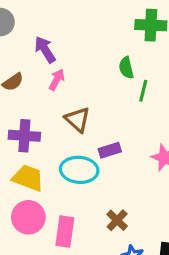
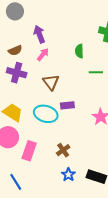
green semicircle: (126, 68) -> (79, 51), moved
green line: (143, 91) -> (96, 72), turned 64
purple cross: (24, 136) -> (17, 73), moved

